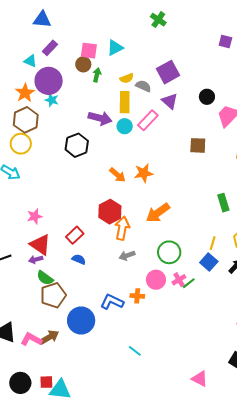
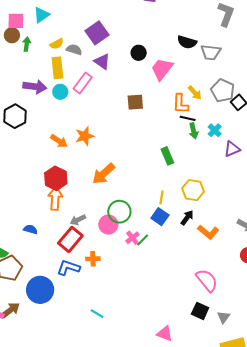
orange arrow: (122, 228) -> (55, 198), moved
red rectangle: (75, 235) -> (70, 239), moved, size x1.4
pink circle: (156, 280) -> (108, 225), moved

